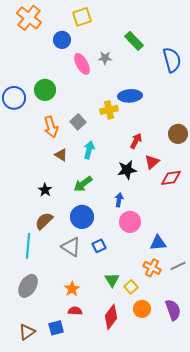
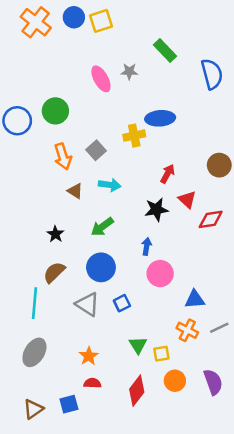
blue circle: (62, 40) -> (74, 17), moved
cyan arrow: (89, 150) -> (110, 185), turned 84
red triangle: (152, 162) -> (187, 200), turned -35
yellow square: (131, 287) -> (161, 354), turned 32

